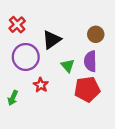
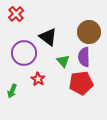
red cross: (17, 25) -> (16, 14), moved
brown circle: (96, 34) -> (89, 32), size x1.5
black triangle: (52, 40) -> (48, 37), turned -48

